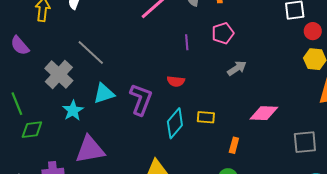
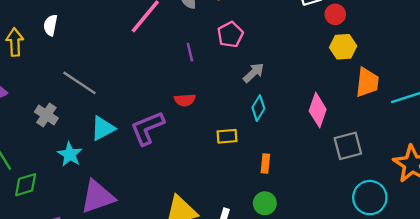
gray cross: (59, 75) -> (46, 115), size x0.7
purple L-shape: (141, 99) -> (147, 128), turned -124
pink diamond: (264, 113) -> (318, 110), moved, turned -64
cyan diamond: (175, 123) -> (258, 108), moved, size x0.7

